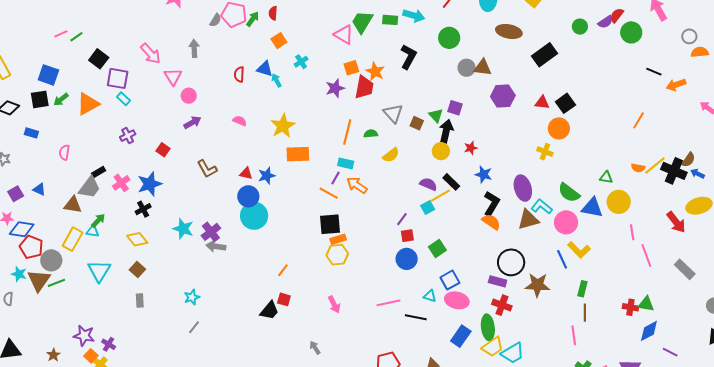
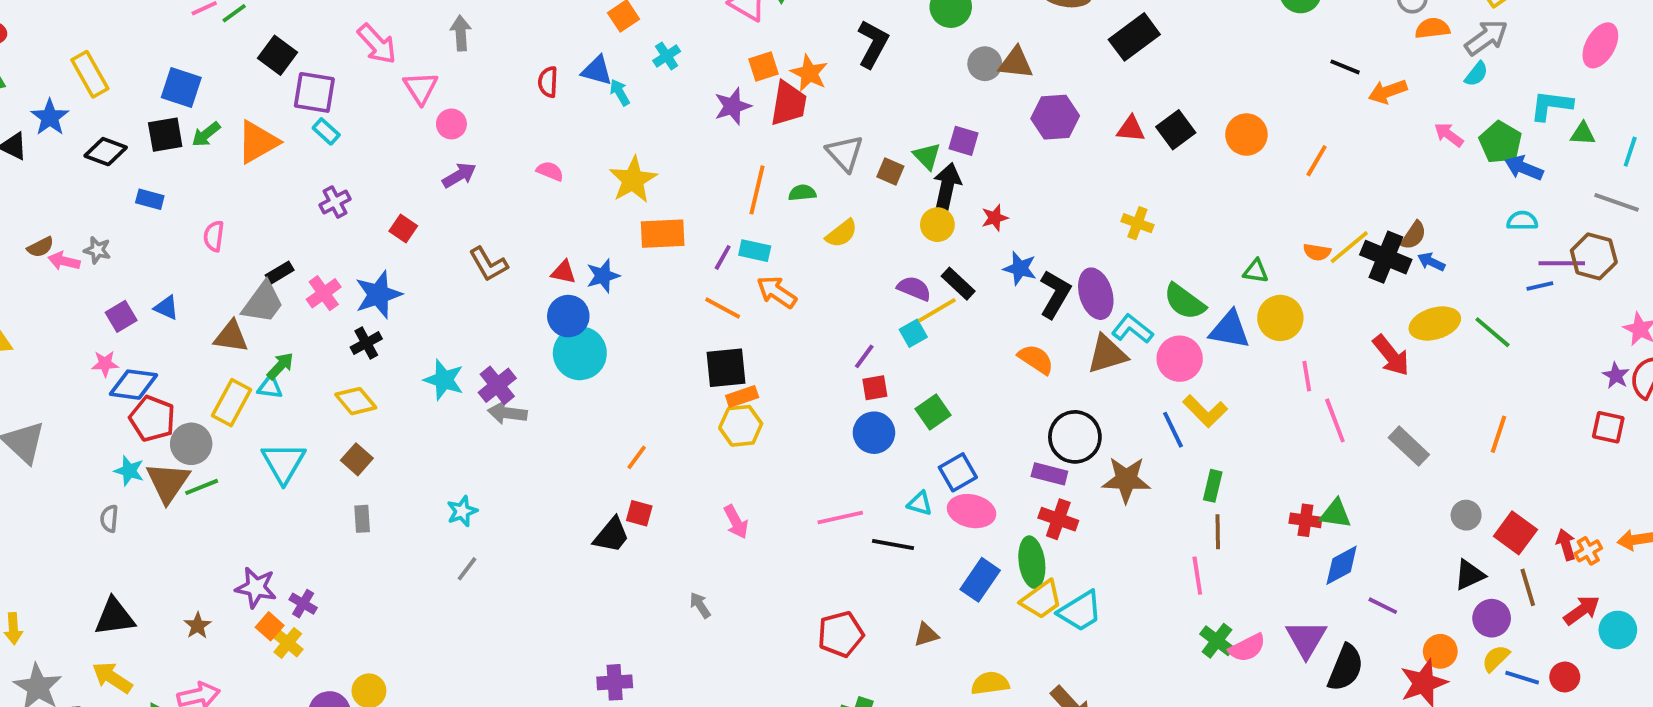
orange circle: (559, 128) -> (1246, 135), moved
purple line: (336, 178) -> (723, 257), moved
black L-shape: (492, 204) -> (1055, 294), moved

